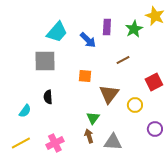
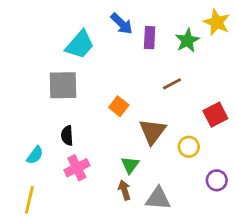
blue arrow: (88, 40) -> (122, 24), moved
orange square: (85, 76) -> (119, 106), turned 32
yellow line: (21, 143) -> (29, 200), turned -48
pink cross: (55, 143) -> (77, 168), moved

